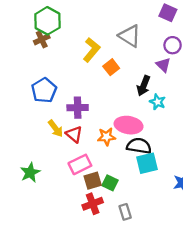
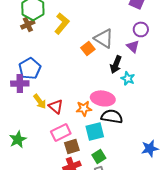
gray triangle: (130, 36) -> (104, 38), moved
yellow L-shape: (91, 50) -> (62, 23), moved
purple cross: (78, 108) -> (20, 83), moved
cyan square: (147, 163) -> (95, 131), moved
green square: (110, 183) -> (99, 156), moved, turned 32

